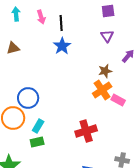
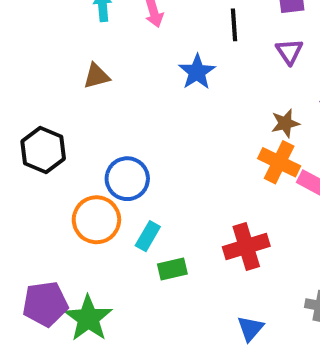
black line: (61, 23) -> (234, 25), moved
orange cross: (102, 90) -> (279, 162), turned -30
green rectangle: (37, 142) -> (172, 269), moved

